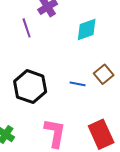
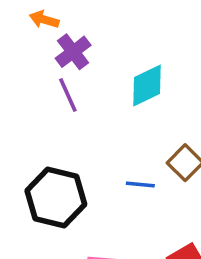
purple line: (27, 28) -> (68, 95), moved

